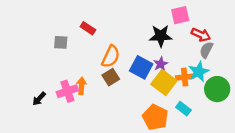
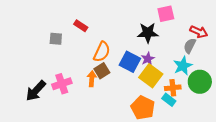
red arrow: (201, 35) -> (199, 32), moved
orange cross: (185, 77) -> (173, 88), moved
orange arrow: (81, 86) -> (92, 79), moved
black arrow: (39, 99) -> (36, 91), size x1.6

